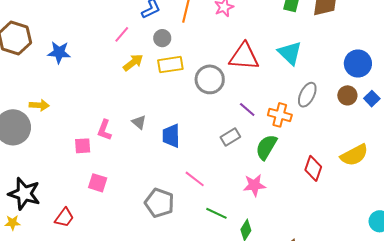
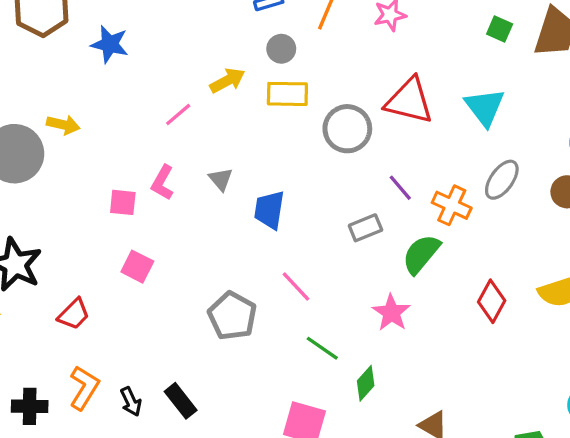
pink line: (122, 34) -> (178, 114), moved
pink star: (254, 185) -> (391, 313), turned 30

